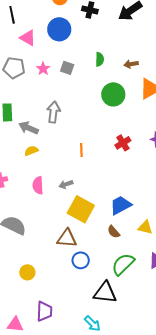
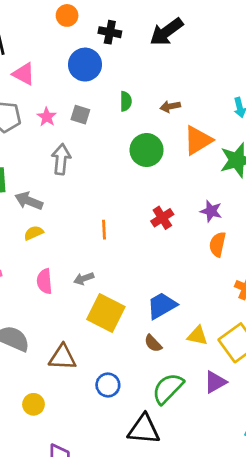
blue circle: (59, 29) -> (85, 65), moved
gray arrow: (53, 112) -> (61, 159), moved
brown triangle: (67, 238) -> (62, 357), moved

